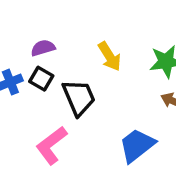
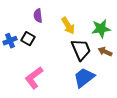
purple semicircle: (43, 48) -> (38, 16), moved, turned -80
black trapezoid: (79, 97) -> (81, 50), moved

